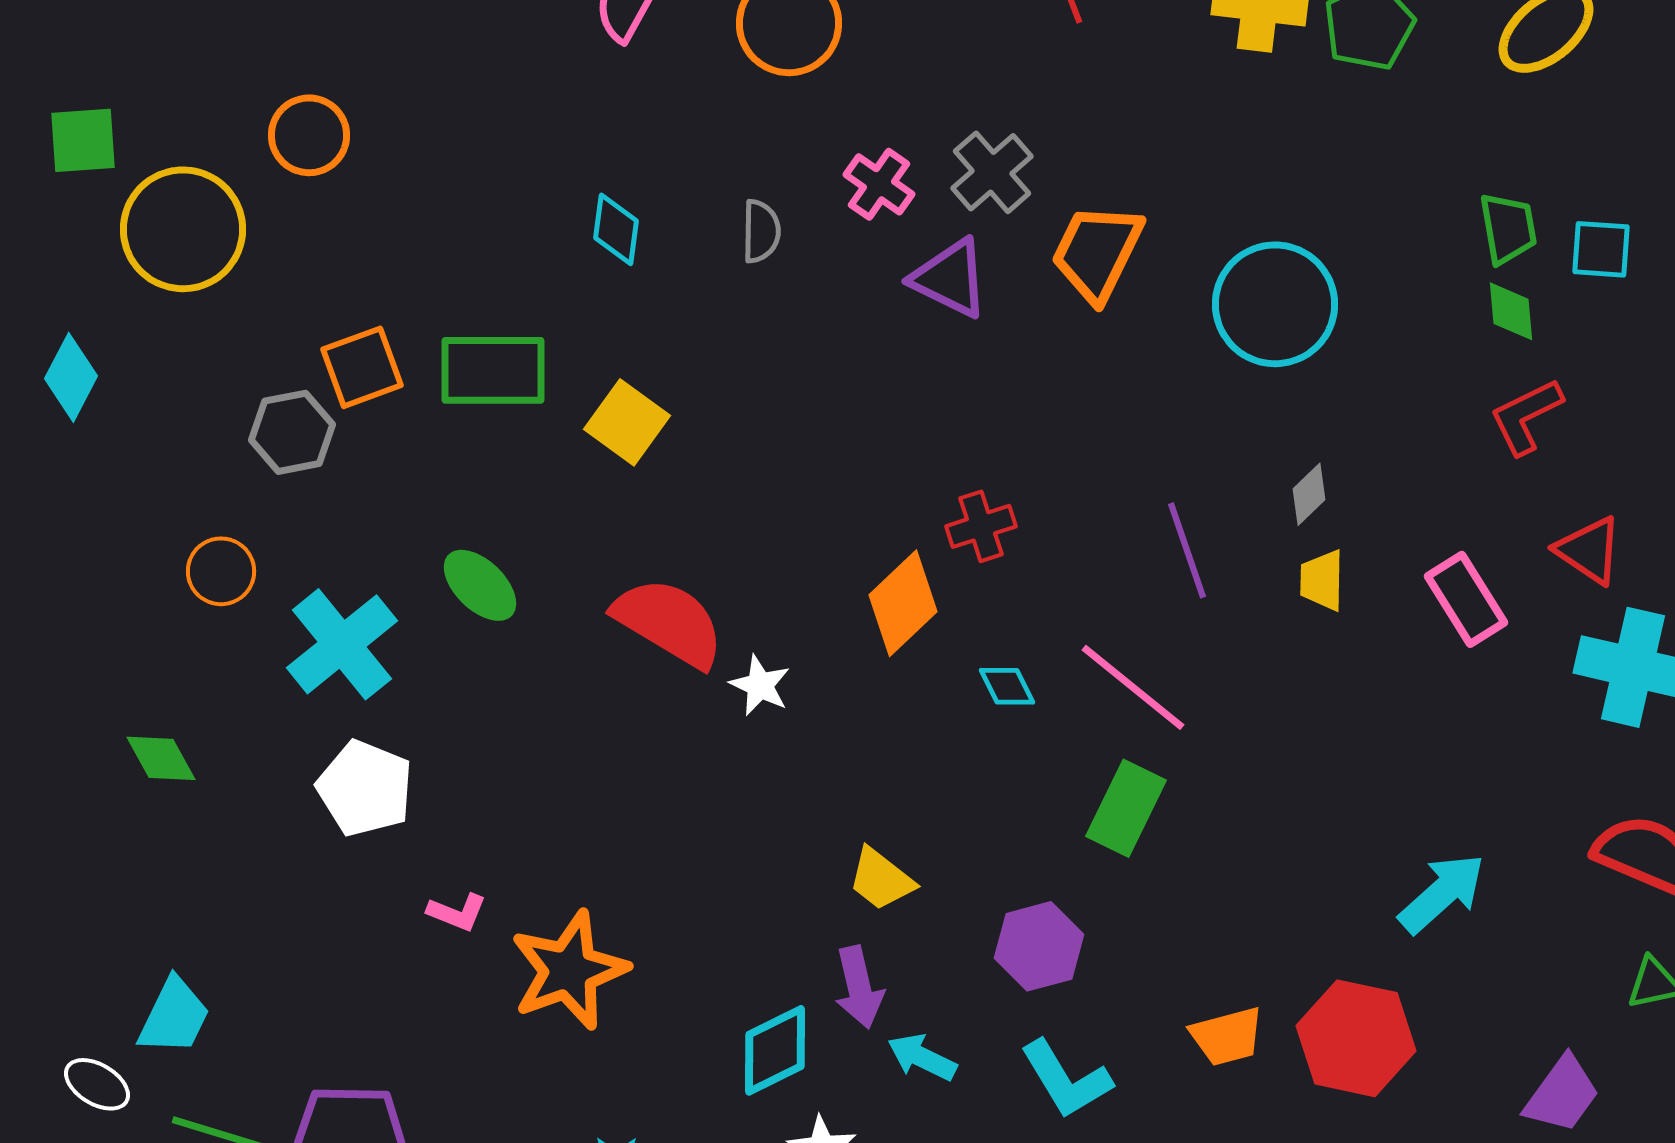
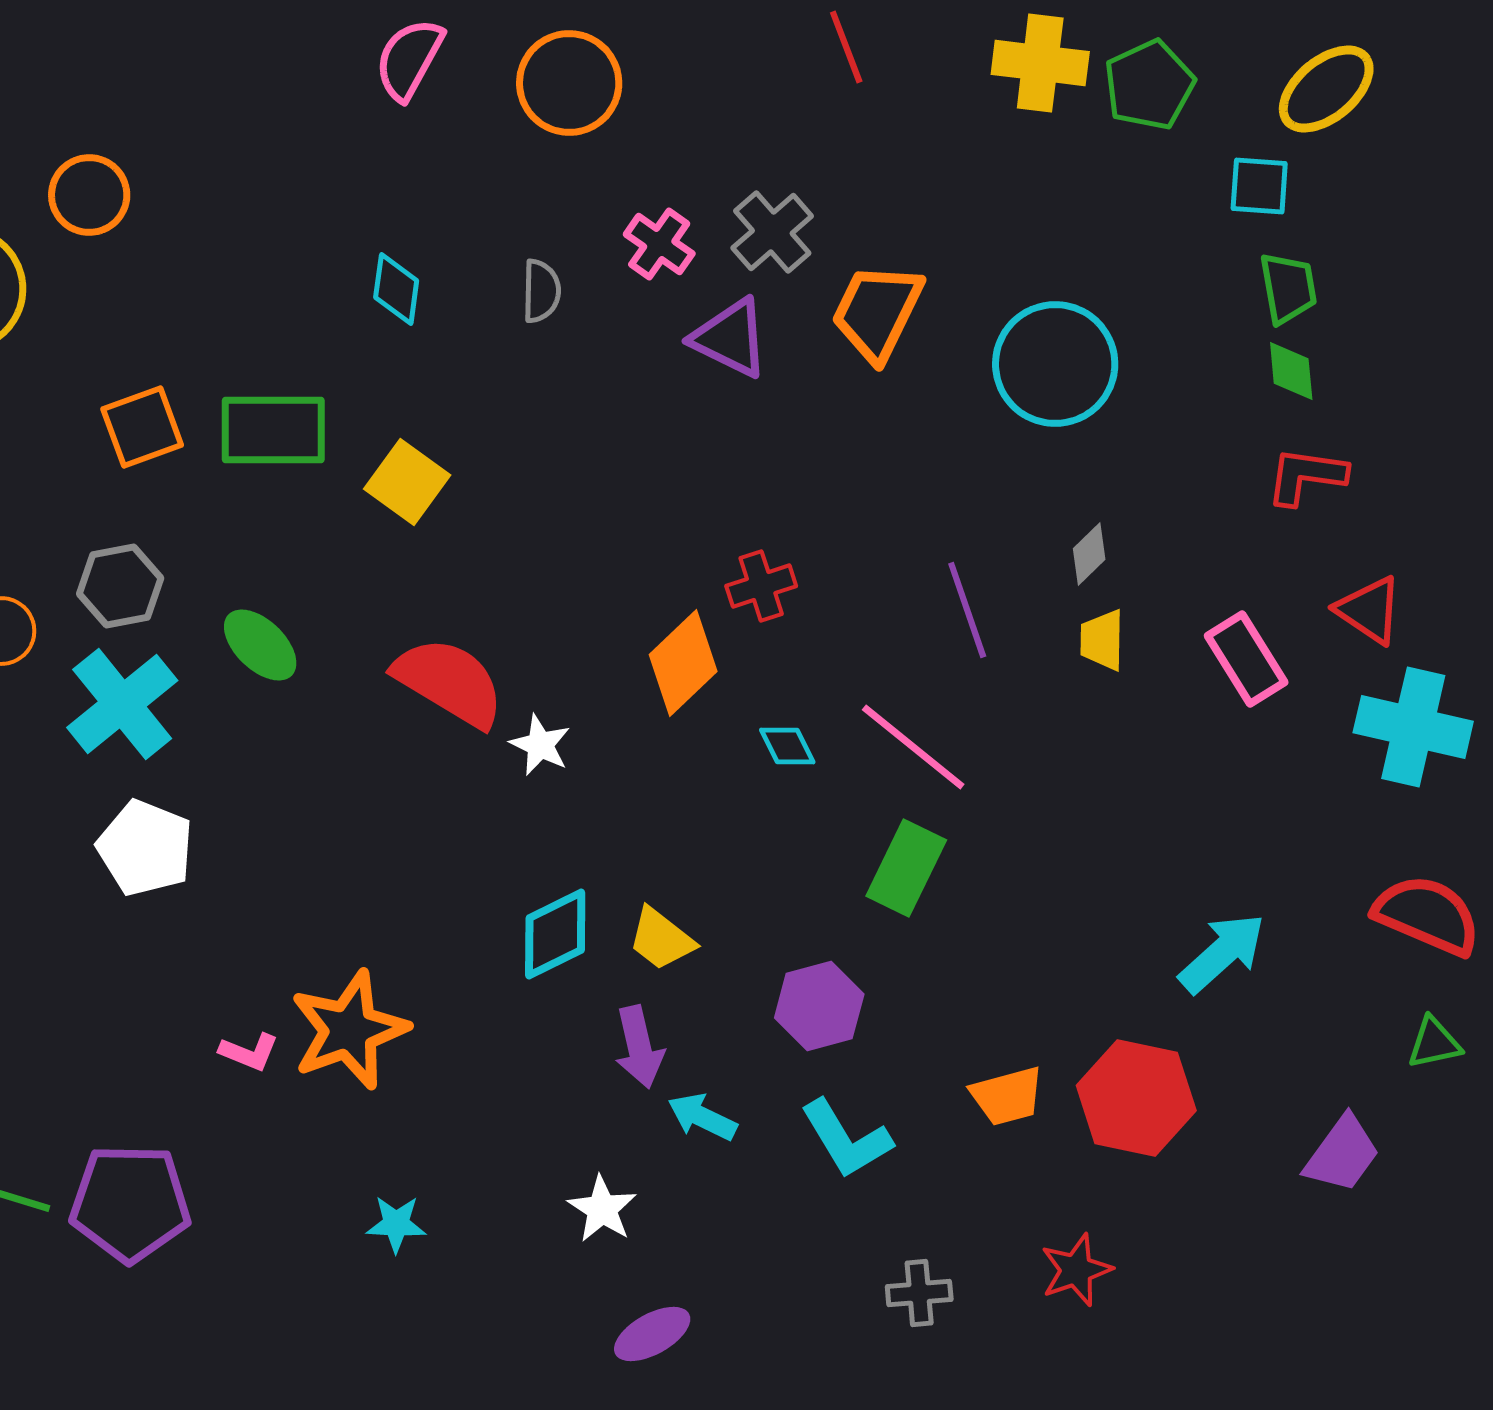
cyan square: (1601, 249) -> (1259, 186), moved
red L-shape: (1526, 416) -> (1306, 476), turned 34
gray hexagon: (292, 432) -> (120, 586), moved
pink L-shape: (457, 912) -> (249, 1052), moved
cyan diamond: (775, 1050) -> (555, 934), moved

